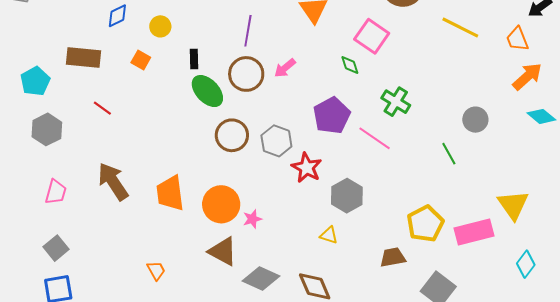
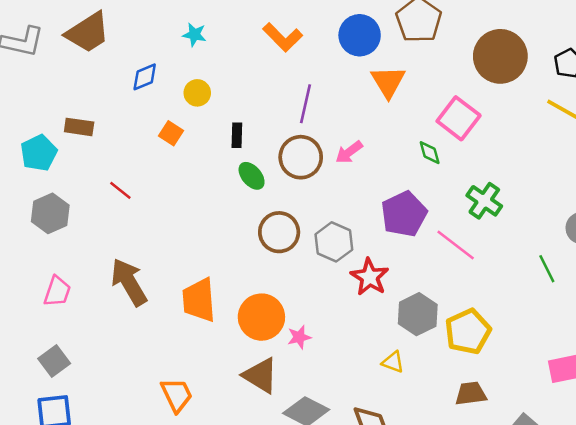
brown rectangle: (83, 57) -> (79, 127), moved, size x0.7
green ellipse: (207, 91) -> (252, 176), size x0.7
yellow pentagon: (425, 224) -> (468, 332), moved
orange trapezoid: (156, 270) -> (177, 395), size x1.4

